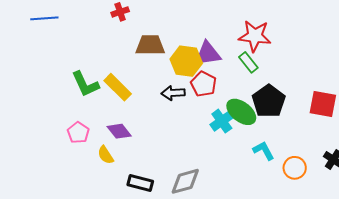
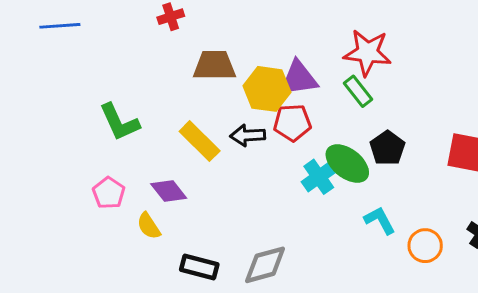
red pentagon: (204, 84) -> (292, 123), turned -30
yellow rectangle: (118, 87) -> (200, 141), moved
black pentagon: (269, 101) -> (387, 148), size x0.7

